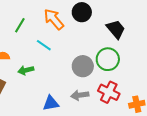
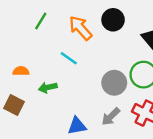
green line: (20, 25) -> (41, 21), moved
gray arrow: (80, 95) -> (111, 117), turned -36

